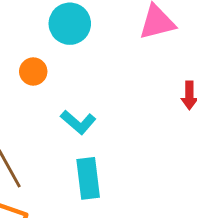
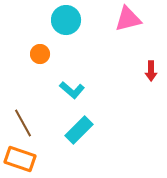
cyan rectangle: (88, 178) -> (79, 130), turned 52

